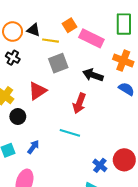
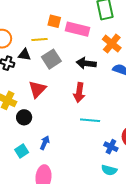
orange square: (69, 25) -> (54, 21), turned -32
black triangle: (34, 30) -> (24, 55), moved
orange cross: (123, 61) -> (112, 44), turned 30
cyan line: (70, 133) -> (90, 120), moved

